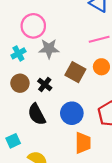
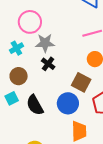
brown square: (75, 72) -> (81, 82), moved
black cross: (45, 84) -> (48, 64), moved
cyan square: (13, 141) -> (12, 98), moved

